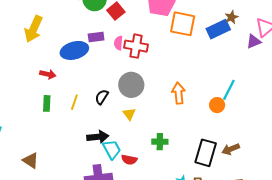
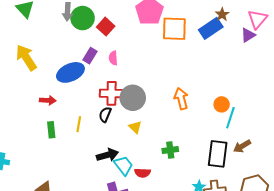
yellow arrow: (33, 29) -> (26, 58), turned 132
purple rectangle: (96, 37) -> (90, 56), turned -42
red cross: (136, 46) -> (112, 93), moved
cyan line: (229, 90) -> (230, 118), moved

